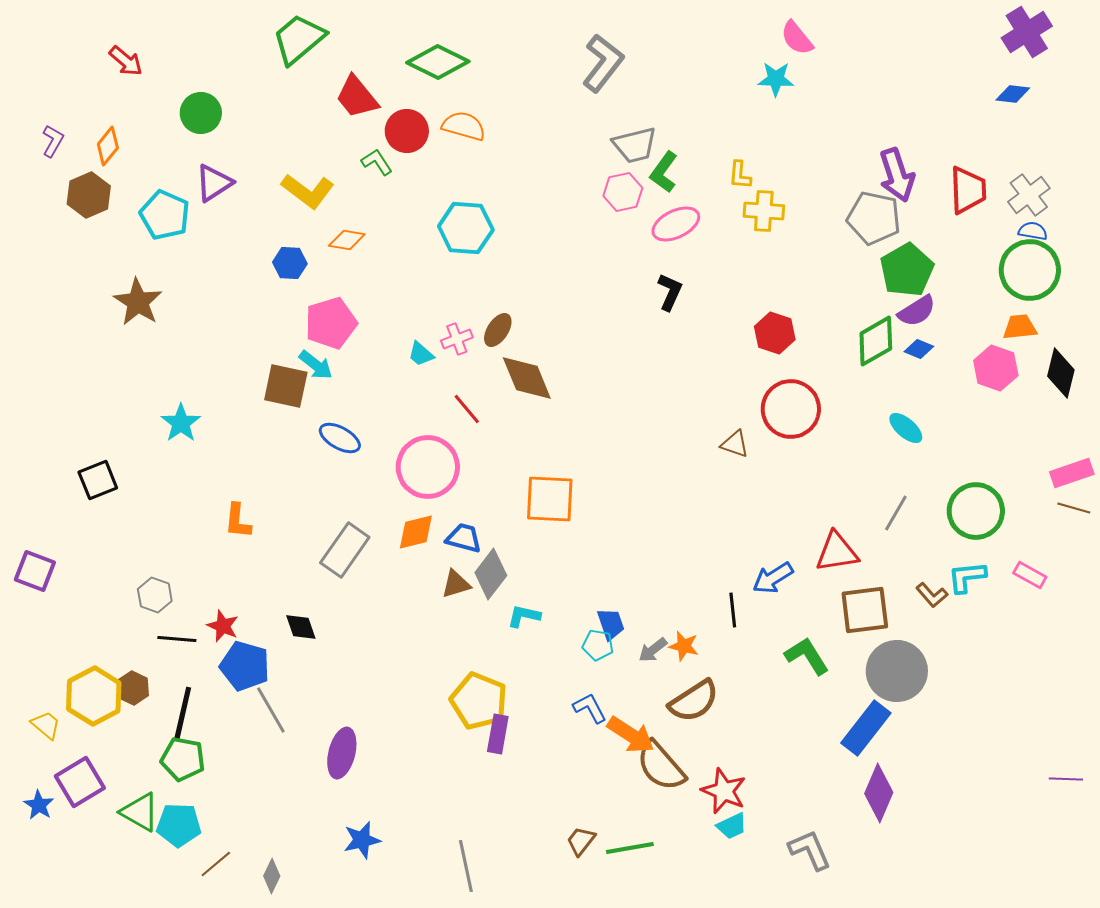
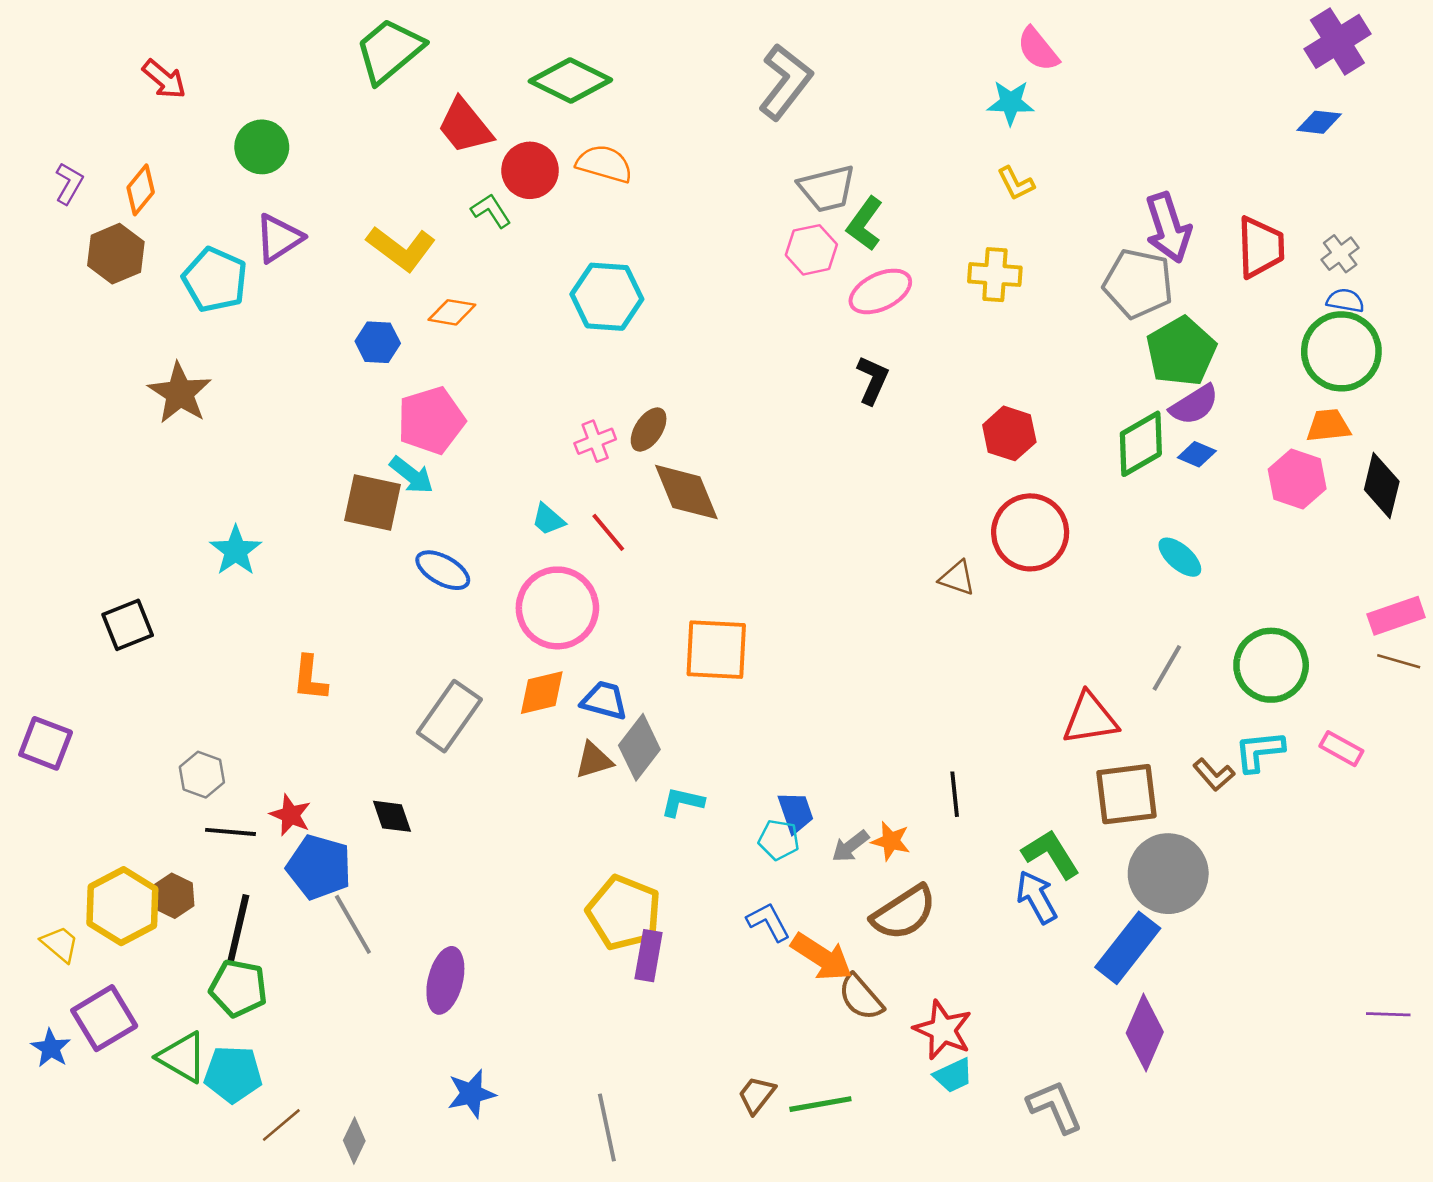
yellow L-shape: (740, 175) -> (1016, 183), moved, turned -32
gray cross: (1029, 195) -> (1340, 254), size x0.7
cyan trapezoid: (421, 354) -> (548, 519), moved
blue arrow: (773, 578) -> (1037, 897), moved, turned 93
brown semicircle: (661, 766) -> (861, 997), size x0.7

